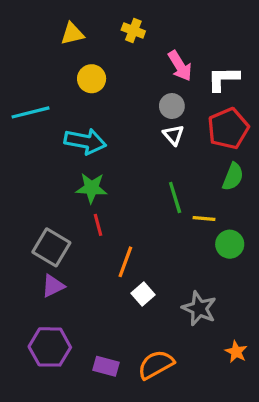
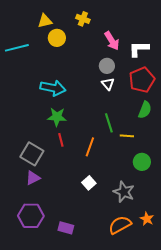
yellow circle: (92, 79) -> (57, 38), moved
cyan line: (31, 112) -> (17, 48), moved
green circle: (230, 244) -> (142, 162), moved
orange line: (125, 262) -> (90, 147), moved
orange semicircle: (156, 365) -> (120, 225), moved

